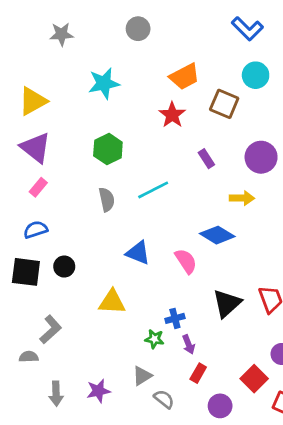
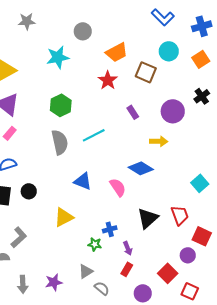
gray circle: (138, 29) -> (83, 31), moved
gray semicircle: (107, 200) -> (60, 142), size x1.4
yellow triangle: (112, 302) -> (64, 217), turned -30
purple arrow: (189, 344) -> (128, 248), moved

